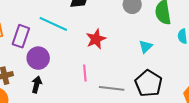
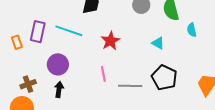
purple rectangle: (21, 36) -> (38, 32), moved
cyan triangle: (146, 46) -> (158, 43), turned -40

